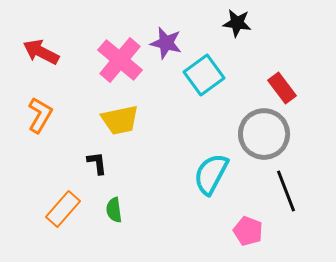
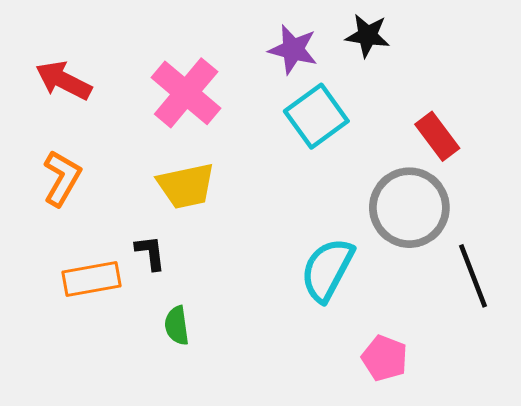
purple star: (166, 43) -> (293, 49), moved
black line: (286, 191) -> (473, 276), moved
orange rectangle: (63, 209) -> (91, 279), moved, turned 39

